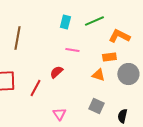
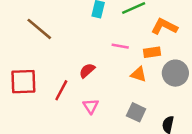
brown line: (17, 38) -> (39, 29), turned -60
pink line: (72, 50) -> (120, 46), moved
pink triangle: (59, 114) -> (91, 106), moved

